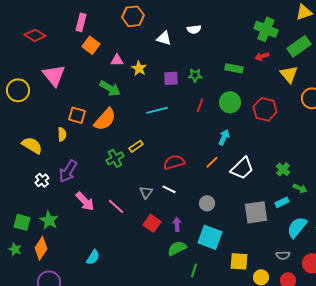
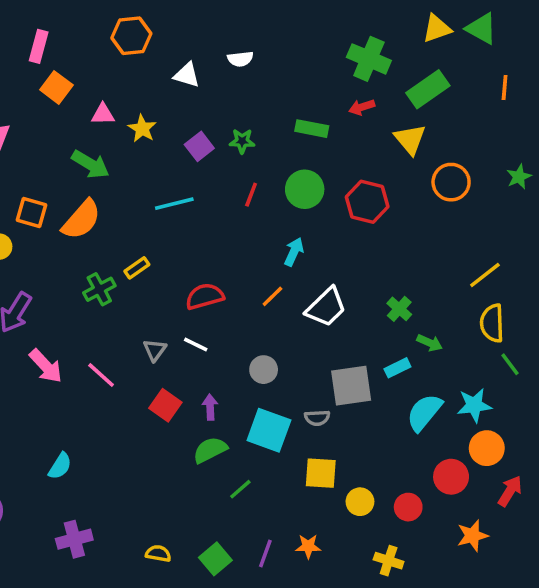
purple square: (171, 78) -> (199, 146), turned -35
gray semicircle: (283, 255) -> (317, 418), moved
green line: (194, 270) -> (240, 489), turned 32

